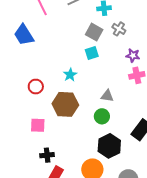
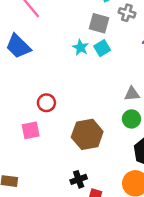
cyan star: (70, 75) -> (80, 47), moved
brown hexagon: (65, 104) -> (87, 134), moved
pink square: (38, 125) -> (31, 130), moved

